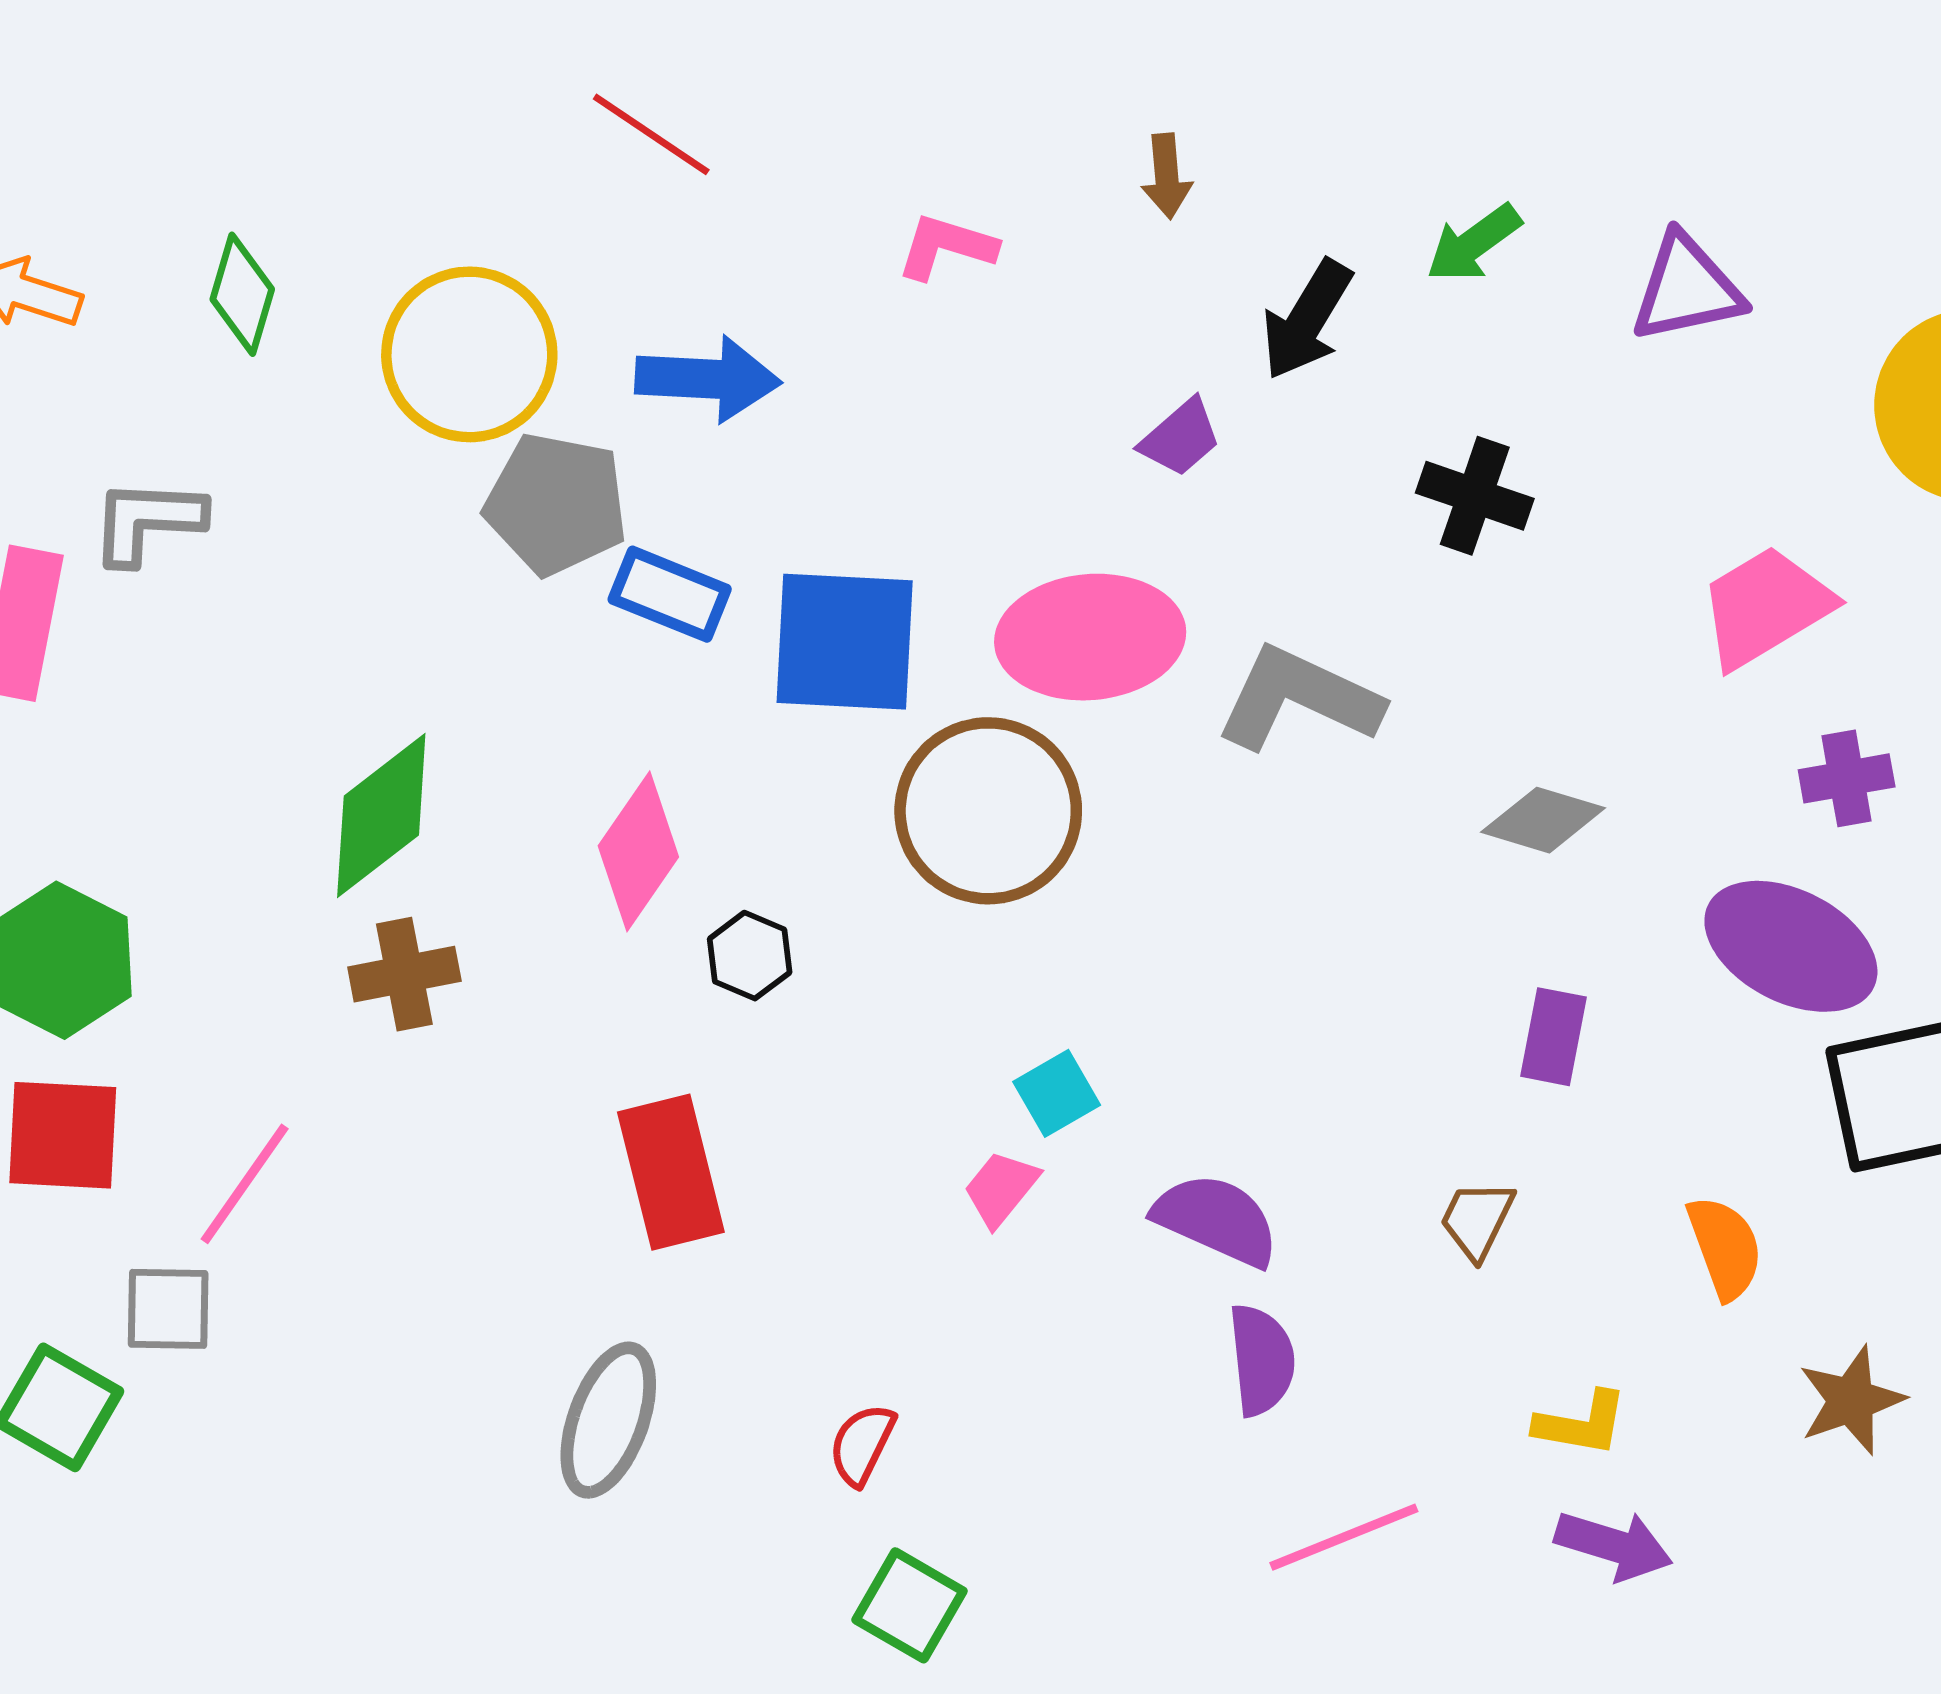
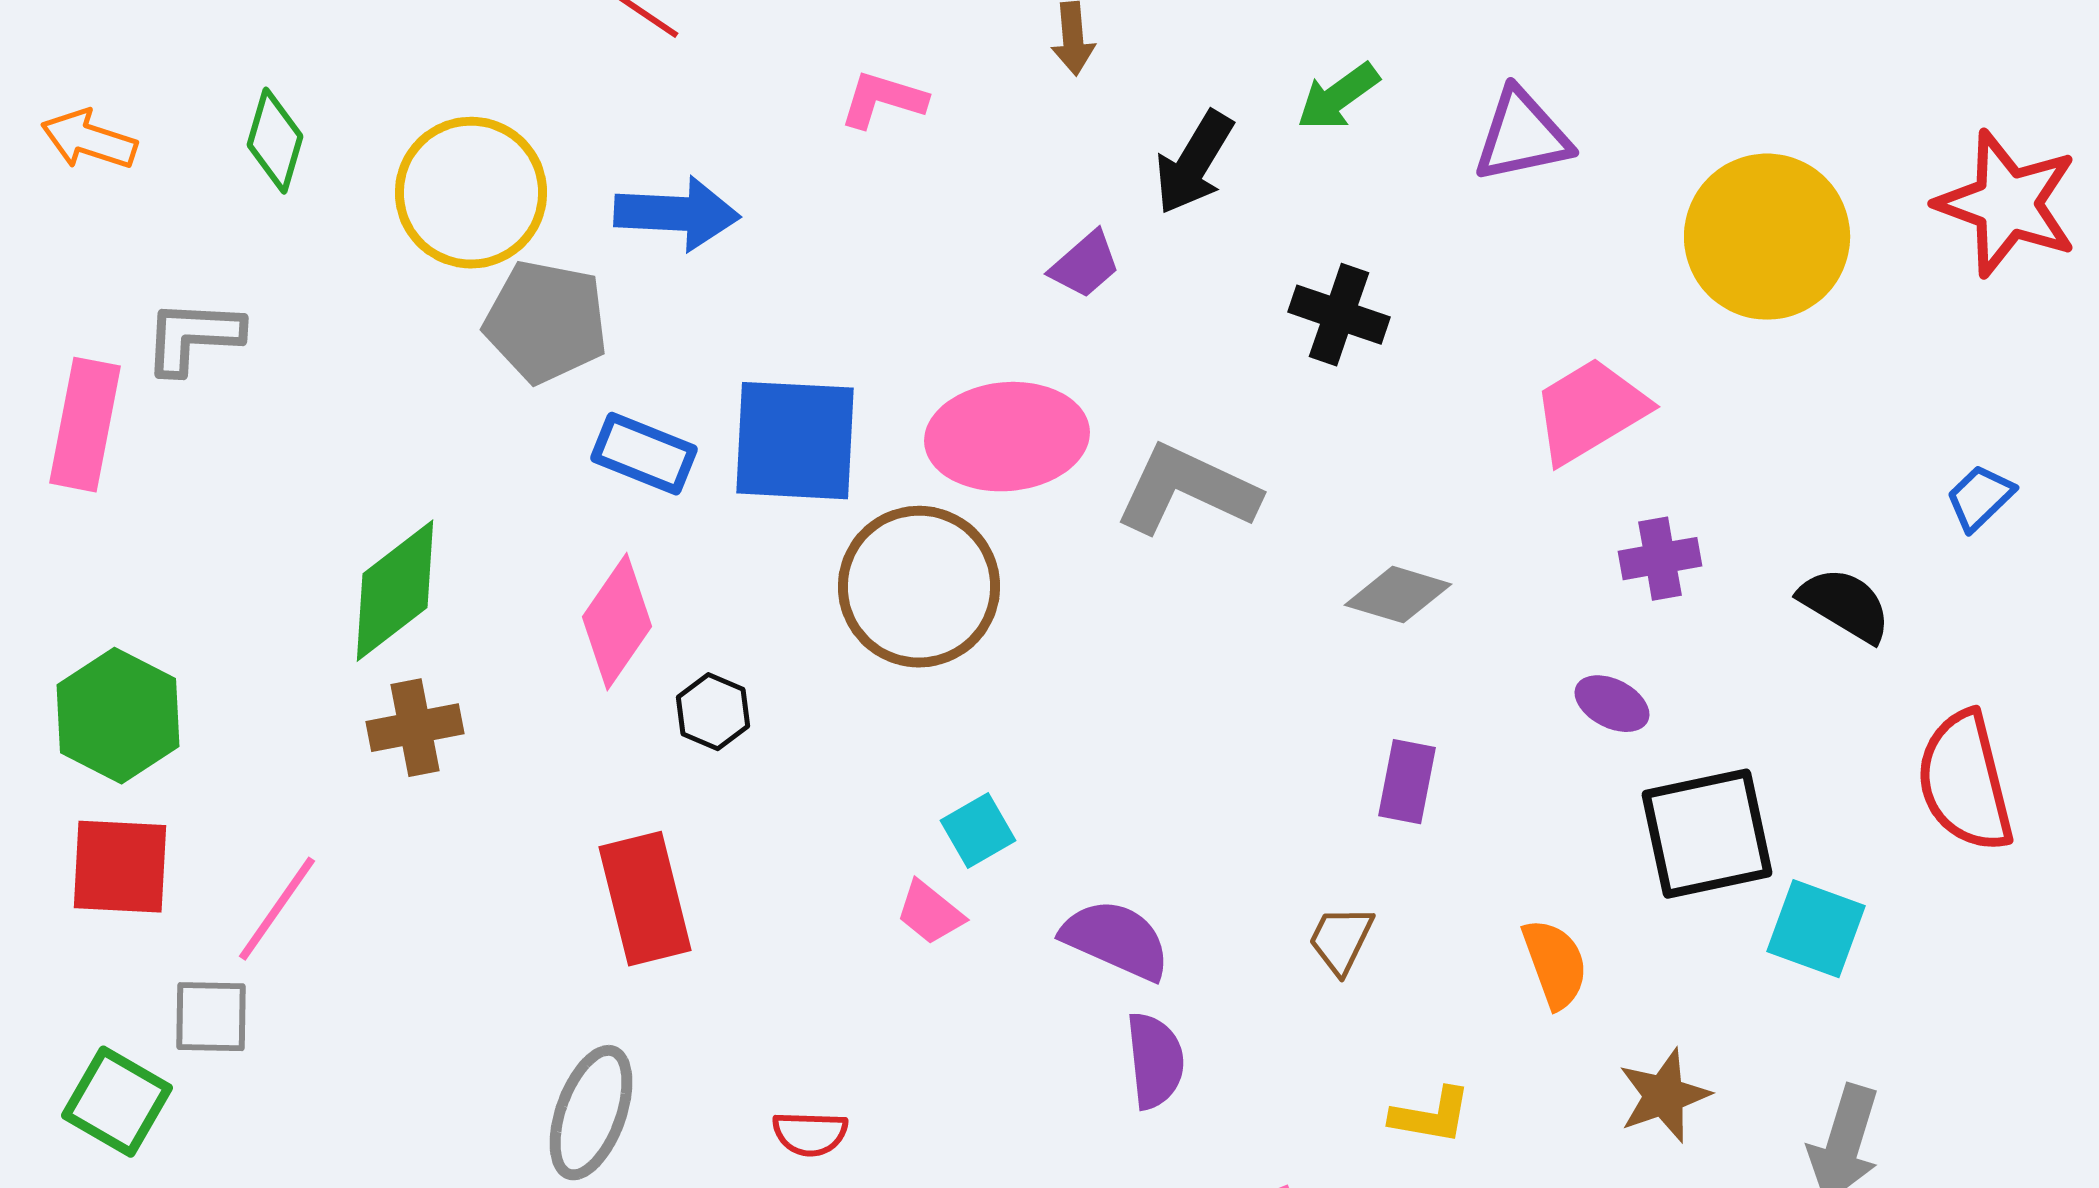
blue rectangle: (670, 594) -> (644, 454), moved
purple ellipse: (1791, 946) -> (1612, 704), size x0.5
pink trapezoid: (1001, 1188) -> (930, 913), turned -90
red semicircle: (862, 1444) -> (810, 1134), turned -114

